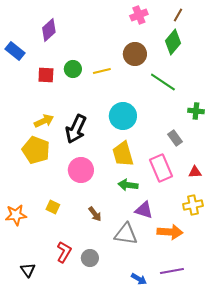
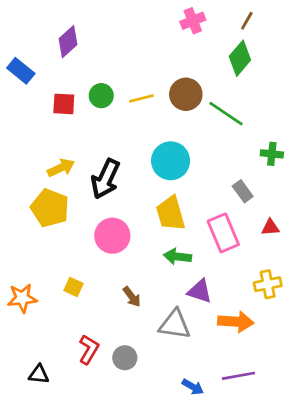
brown circle: (135, 54) -> (186, 94), moved
red triangle: (195, 172) -> (270, 227), moved
black triangle: (28, 270) -> (39, 374), turned -49

